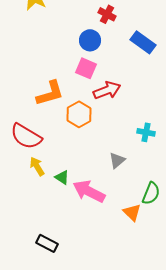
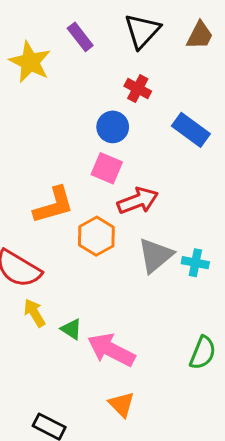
gray triangle: (117, 160) -> (155, 255), moved, size x1.5
orange triangle: (132, 212) -> (122, 404), moved

